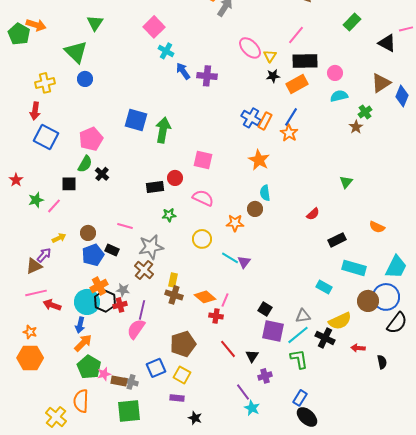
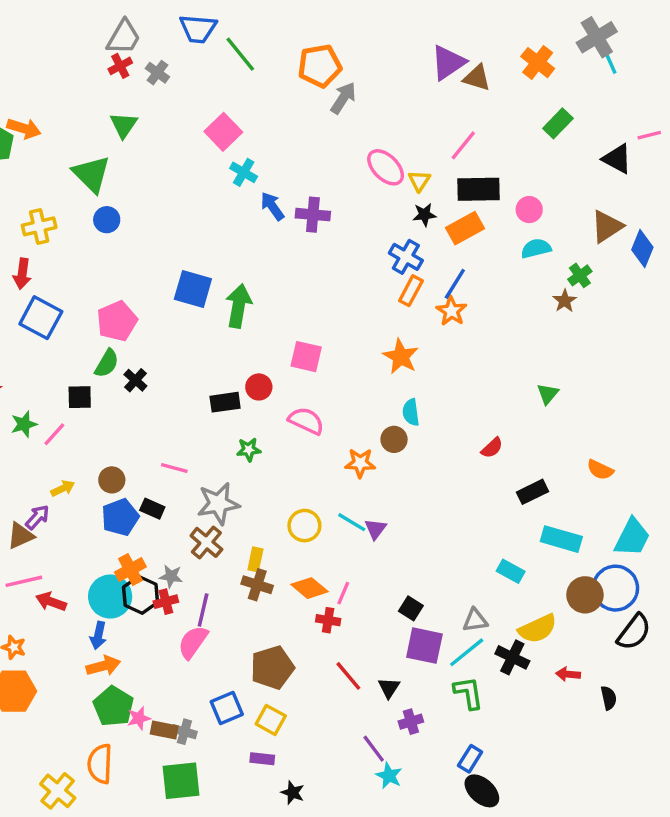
blue cross: (251, 118) -> (406, 257), moved
yellow circle: (202, 239) -> (304, 526), moved
orange arrow: (83, 343) -> (103, 666), turned 30

